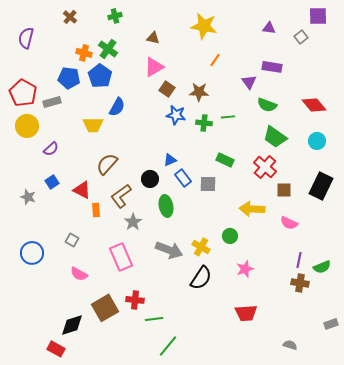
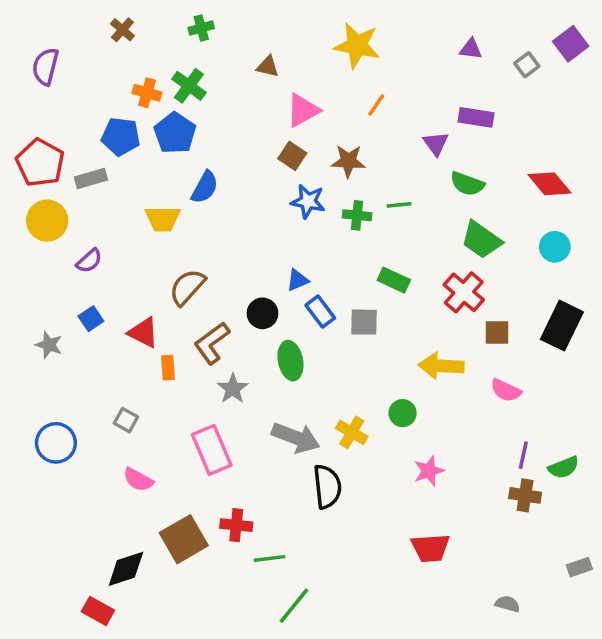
purple square: (318, 16) -> (571, 44), moved, turned -36
pink triangle: (154, 67) -> (303, 110), moved
black semicircle: (201, 278) -> (327, 487), moved, turned -40

